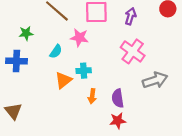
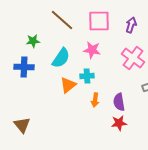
pink star: (79, 38) -> (92, 50), moved
cyan semicircle: (56, 51) -> (61, 58), size x1.5
brown triangle: (13, 111) -> (22, 125), moved

